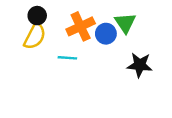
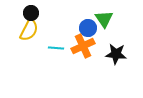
orange cross: (81, 26) -> (83, 46), moved

